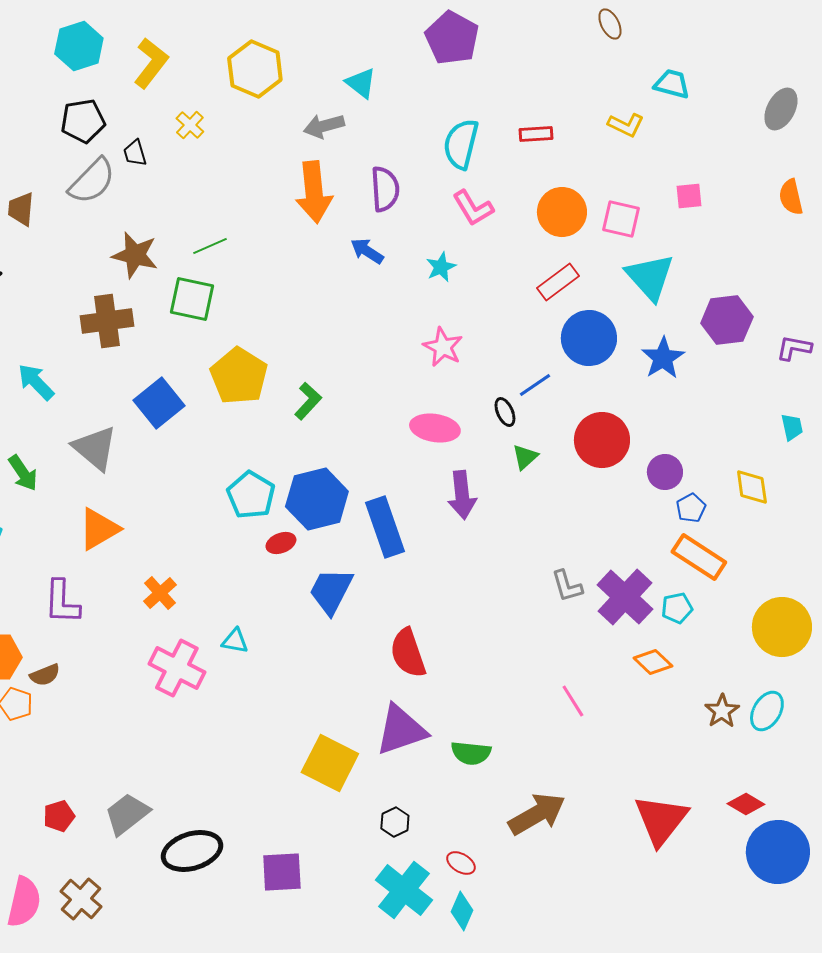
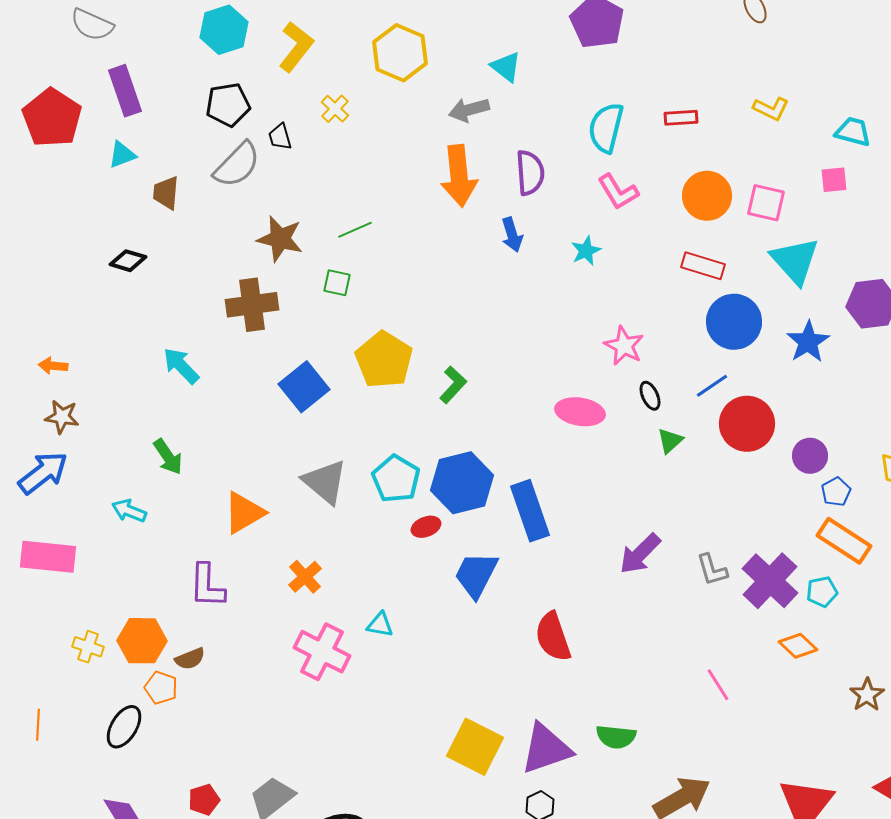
cyan trapezoid: (672, 84) -> (853, 132), moved
blue arrow: (367, 251) -> (512, 235), turned -140
red rectangle: (558, 282) -> (703, 266), turned 54
green square: (192, 299) -> (337, 283), size x0.6
pink star: (443, 347) -> (624, 346), moved
blue line: (535, 385) -> (712, 386), moved
gray triangle: (95, 448) -> (325, 482), moved
purple arrow: (462, 495) -> (640, 554), moved, turned 51
purple triangle: (401, 730) -> (546, 749), moved

